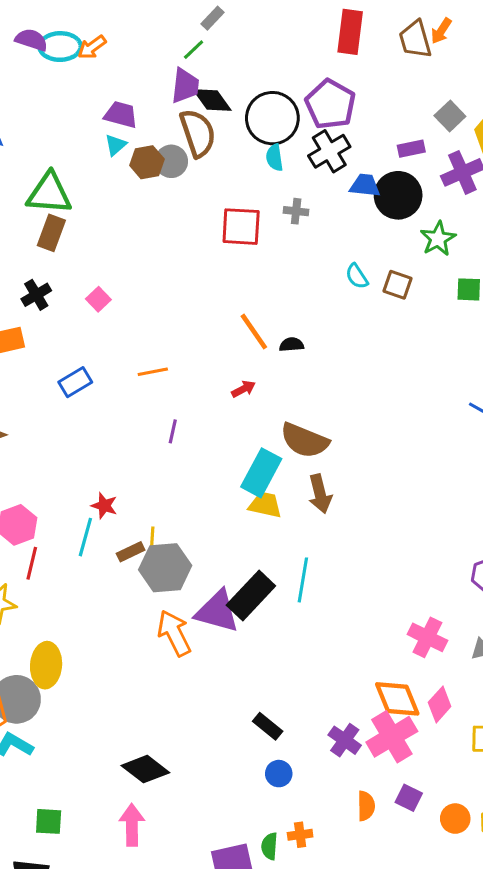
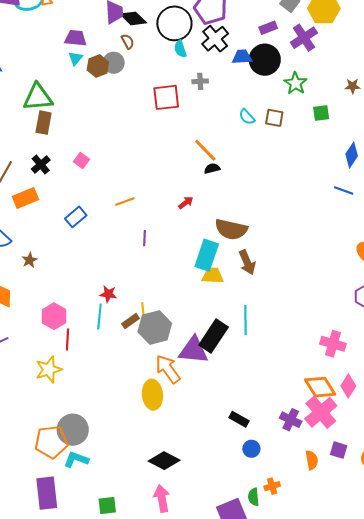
brown semicircle: (198, 133) -> (128, 41), size x0.5
orange line: (254, 332) -> (205, 150), moved
yellow ellipse: (46, 665) -> (152, 395), moved

